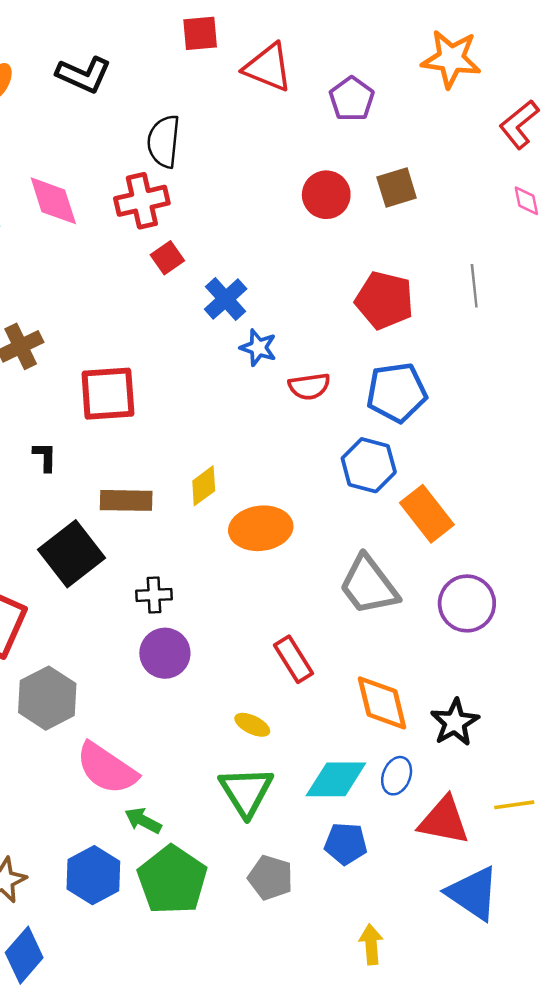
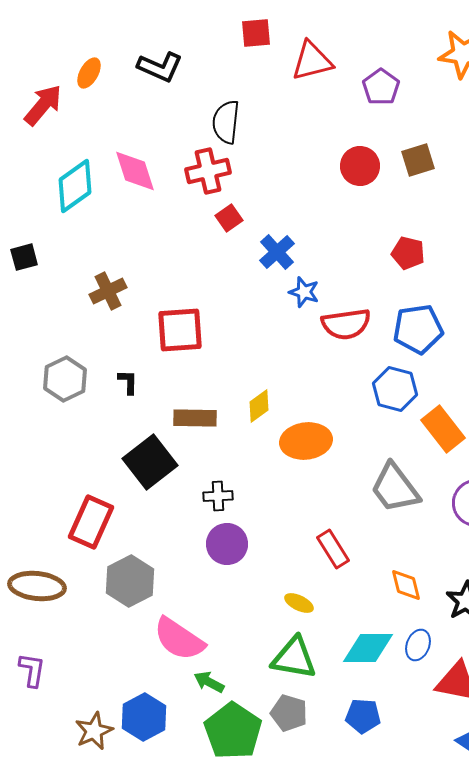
red triangle: (268, 67) -> (312, 61), turned -36
red pentagon: (384, 300) -> (408, 253), size x0.7
red semicircle: (309, 386) -> (346, 324), size x1.4
orange diamond: (382, 703) -> (406, 585), size x0.7
green triangle: (246, 791) -> (294, 658), turned -48
blue pentagon: (346, 844) -> (363, 716), moved
blue hexagon: (93, 875) -> (144, 717), moved
gray pentagon: (270, 878) -> (289, 713), moved

